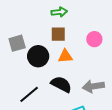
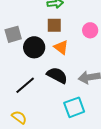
orange triangle: (65, 56) -> (61, 47), turned 42

